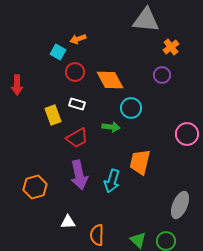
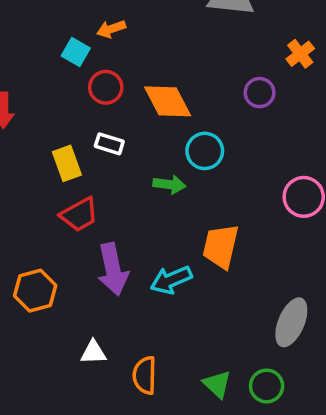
orange cross: (171, 47) -> (300, 54), moved
red trapezoid: (77, 138) -> (79, 215), moved
cyan arrow: (112, 181) -> (171, 280), turned 50

